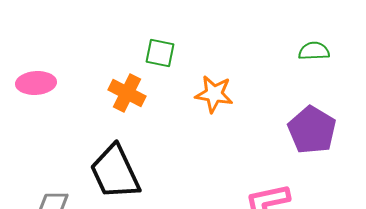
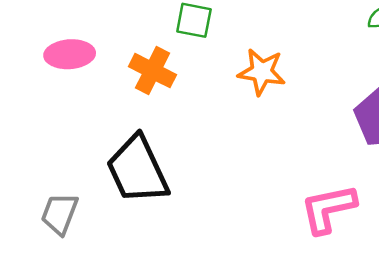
pink ellipse: (36, 83) -> (70, 54), moved

